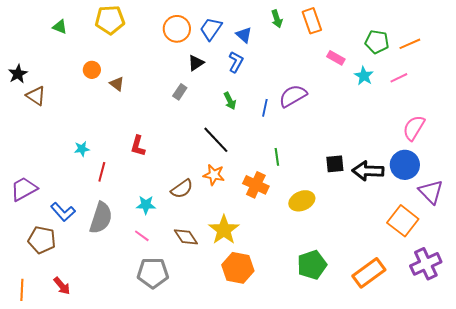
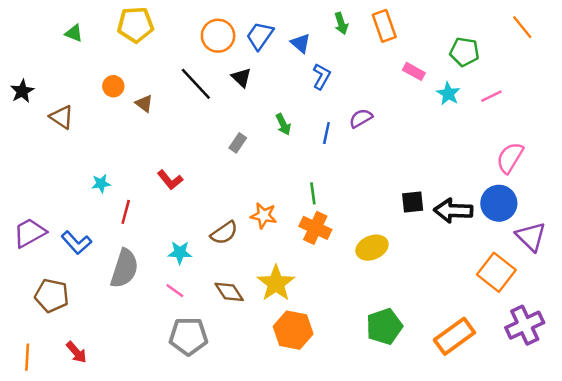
orange line: (410, 44) -> (522, 27), moved, turned 75
blue L-shape: (236, 62) -> (321, 76), moved
black triangle: (196, 63) -> (241, 78), turned -42
gray rectangle: (180, 92) -> (238, 143), moved
brown triangle: (36, 96) -> (62, 117), moved
purple semicircle: (293, 96) -> (361, 118), size x0.7
black line: (216, 140) -> (196, 84), moved
red L-shape: (138, 146) -> (170, 180), turned -55
green line: (277, 157) -> (313, 193), moved
blue L-shape: (63, 212) -> (76, 243), moved

